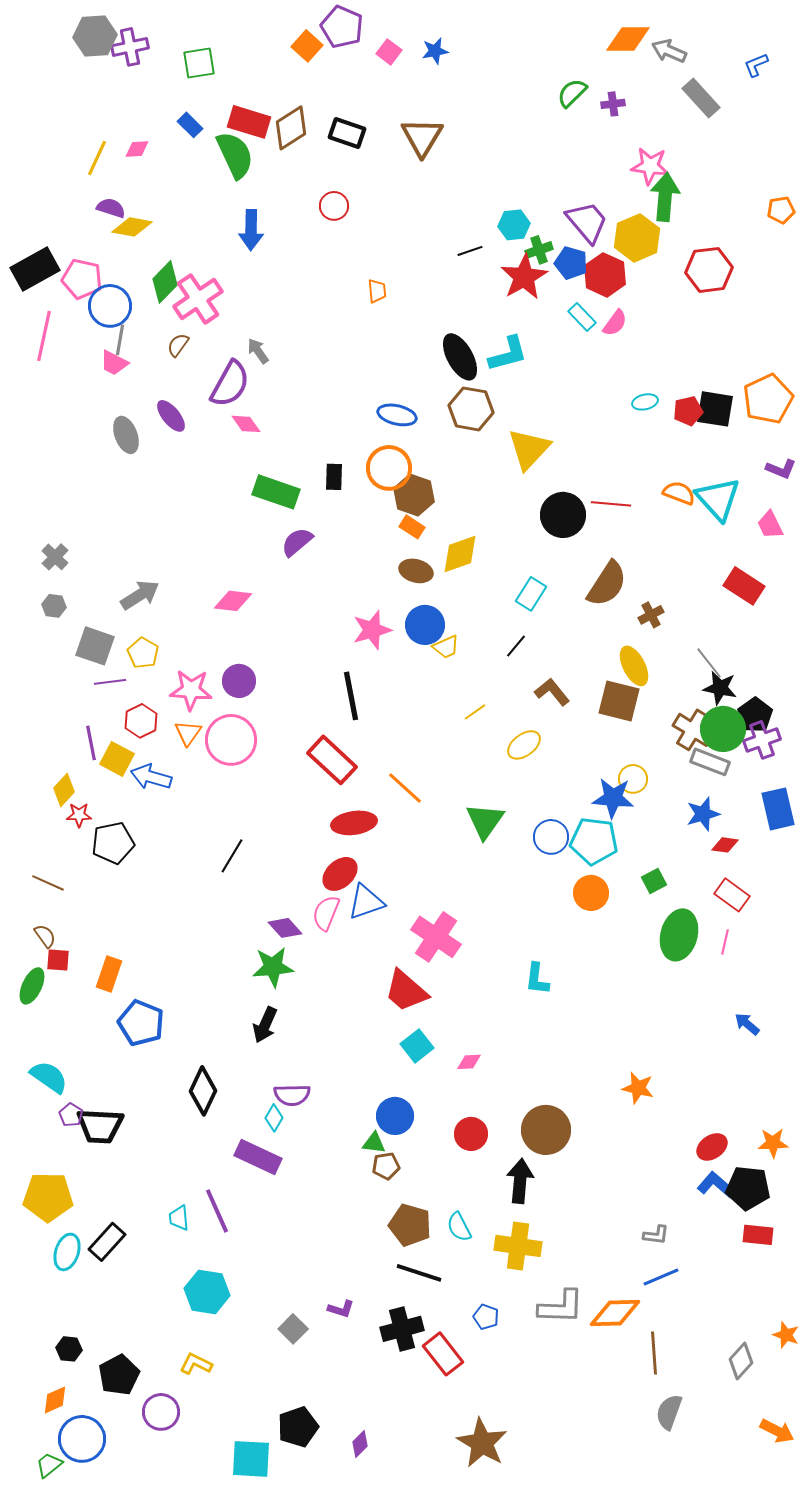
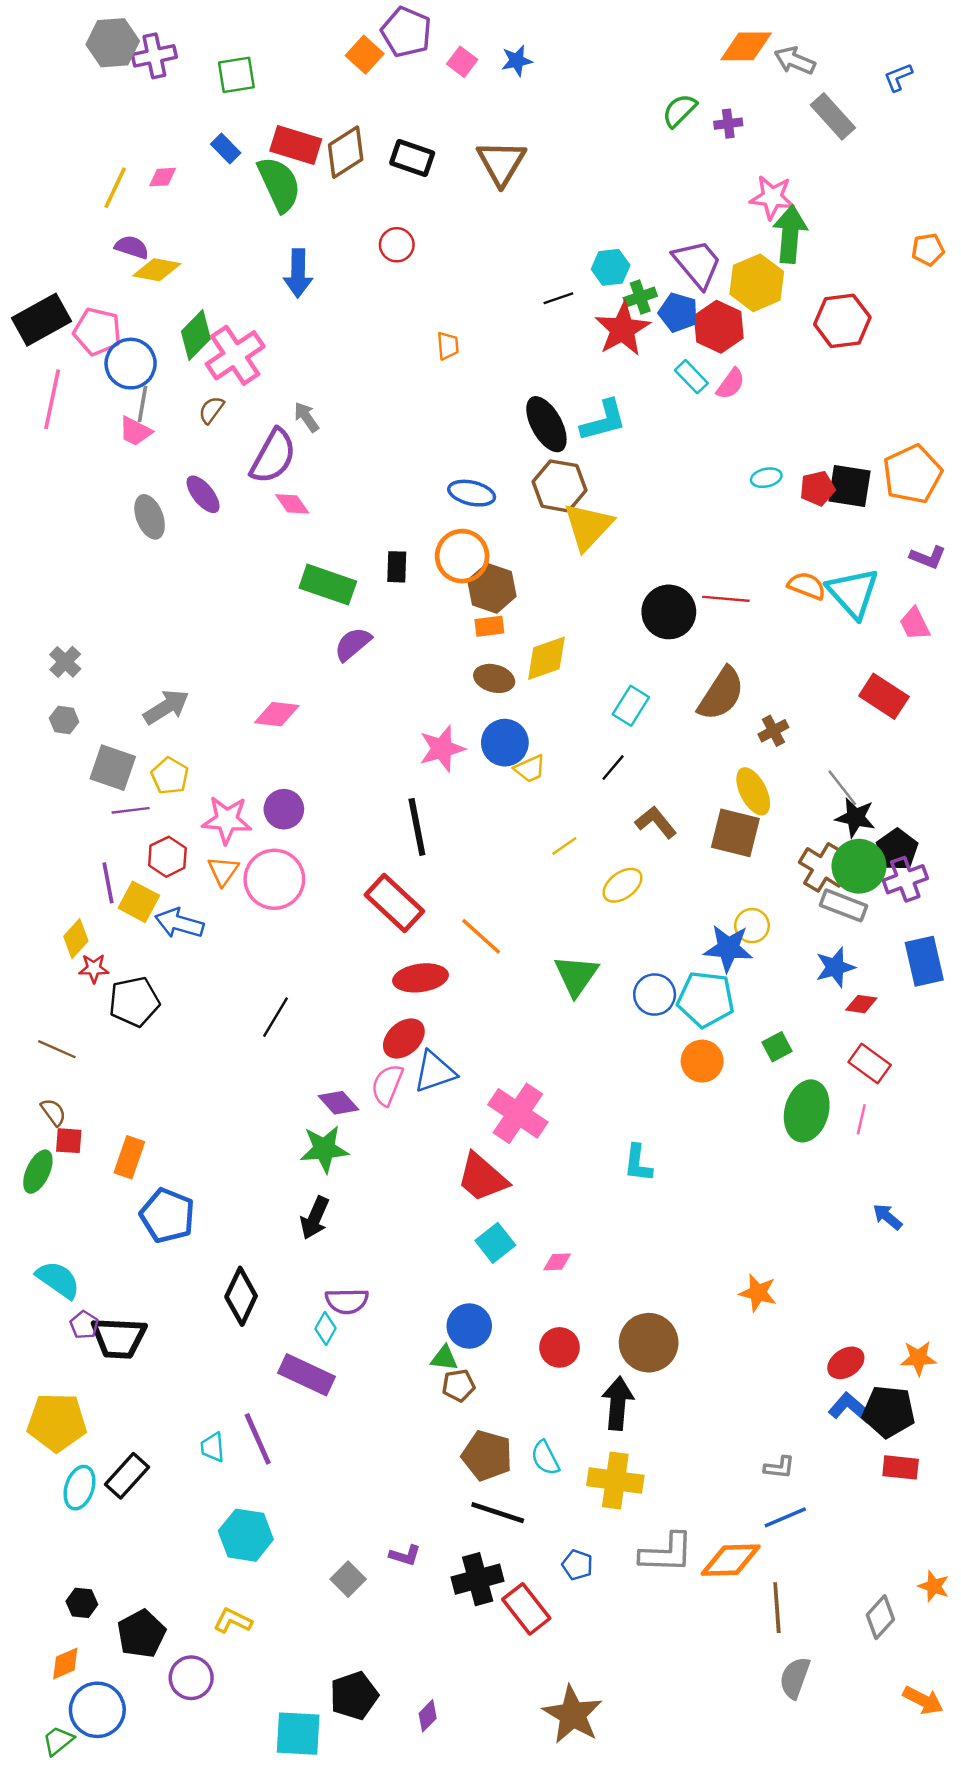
yellow triangle: (529, 449) -> (588, 526), moved
orange rectangle: (412, 527) -> (489, 626), turned -40

